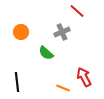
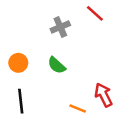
orange circle: (21, 32) -> (18, 63), moved
gray cross: (62, 32) -> (60, 27), moved

